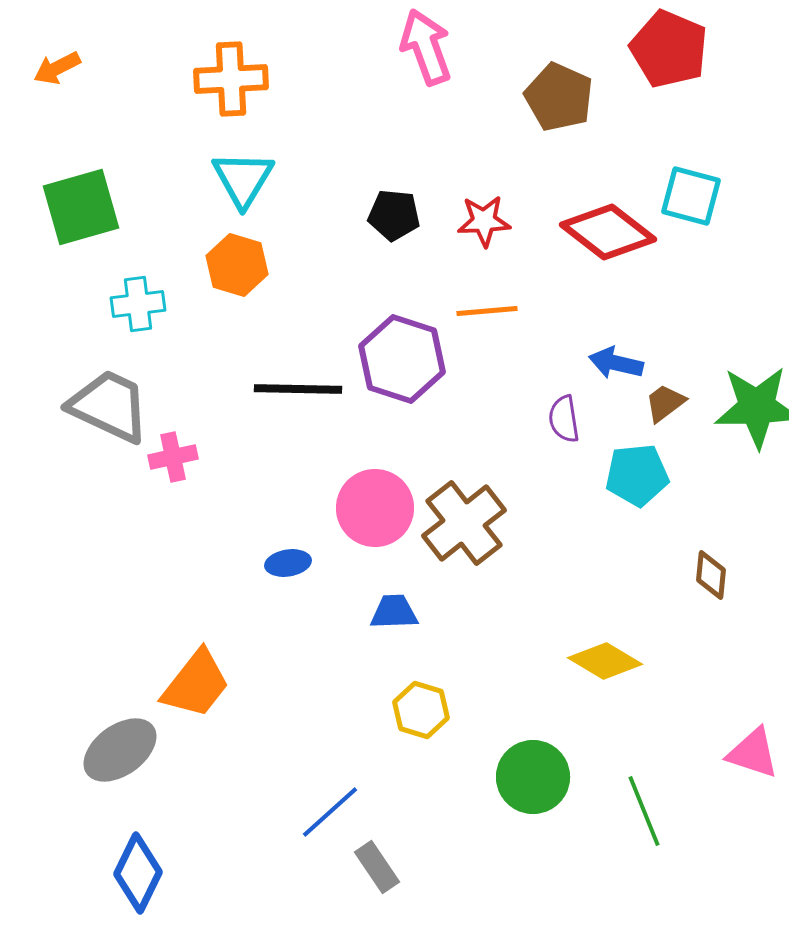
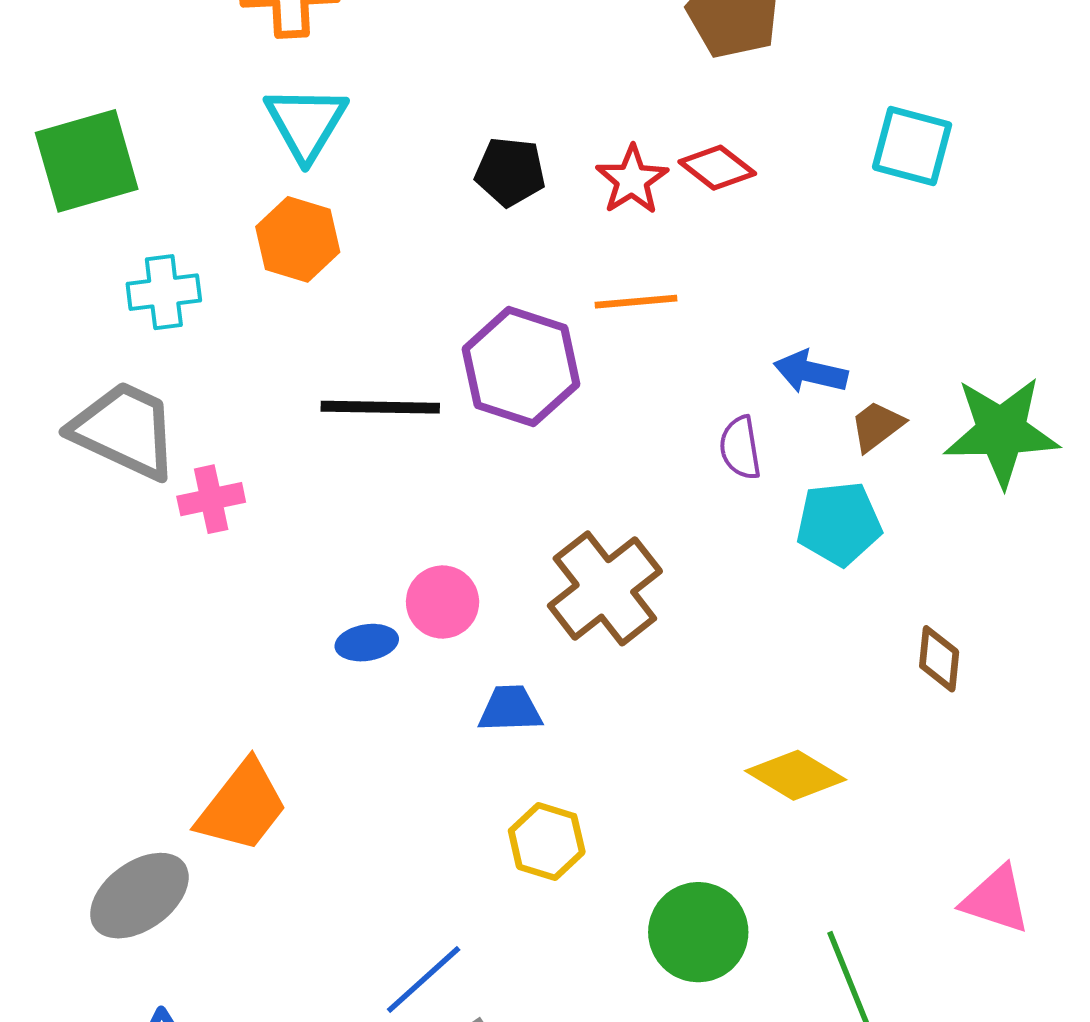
red star: (484, 221) -> (632, 180), turned -30
red diamond: (608, 232) -> (717, 168), moved, size x0.6
pink circle: (375, 508) -> (443, 602), moved, size x0.7

